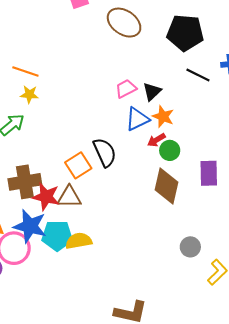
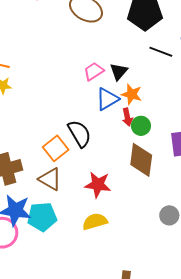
red arrow: (156, 140) -> (127, 117), turned -66
red star: (46, 197) -> (98, 185), moved
brown triangle: (69, 197) -> (50, 179), turned 35
yellow semicircle: (79, 241) -> (95, 222), moved

